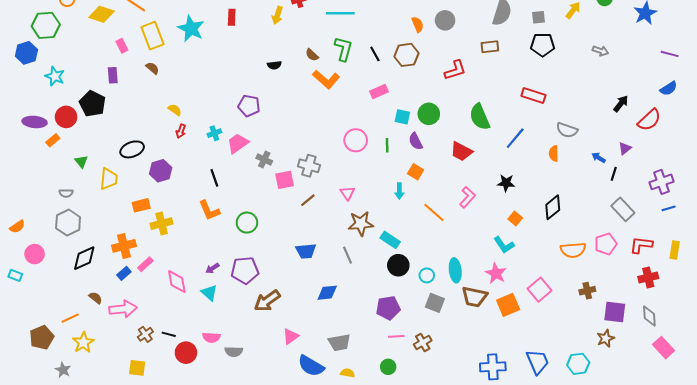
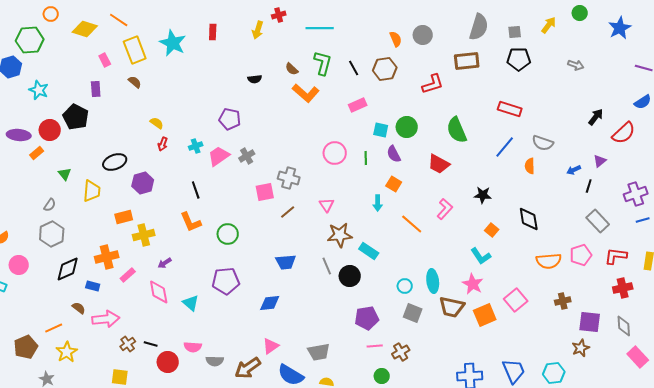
brown rectangle: (490, 47) -> (467, 61), size x1.4
blue line: (515, 138) -> (505, 147), moved
blue arrow: (598, 158) -> (574, 170), turned -56
gray cross: (264, 160) -> (247, 156), moved, turned 35
gray semicircle: (66, 193) -> (50, 205), turned -56
black diamond: (553, 207) -> (529, 219), turned -60
black circle: (398, 265) -> (350, 276), moved
purple arrow: (212, 268) -> (165, 263), moved
blue rectangle: (124, 273) -> (93, 286), moved, turned 56
blue diamond: (327, 293) -> (270, 303), moved
brown arrow: (267, 301) -> (248, 368), moved
green circle: (388, 367) -> (382, 376), moved

